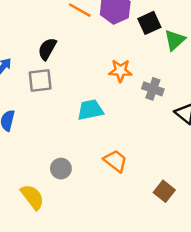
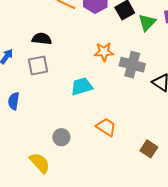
black semicircle: (47, 49) -> (42, 39), turned 72
gray cross: (153, 89) -> (132, 65), size x1.4

